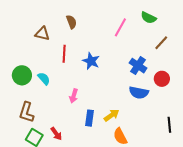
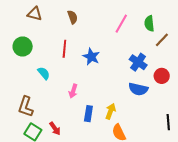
green semicircle: (149, 18) -> (149, 23), moved, turned 56
brown triangle: (42, 34) -> (35, 14), moved
green circle: (22, 75) -> (23, 47), moved
yellow arrow: (111, 115) -> (111, 111), turned -35

